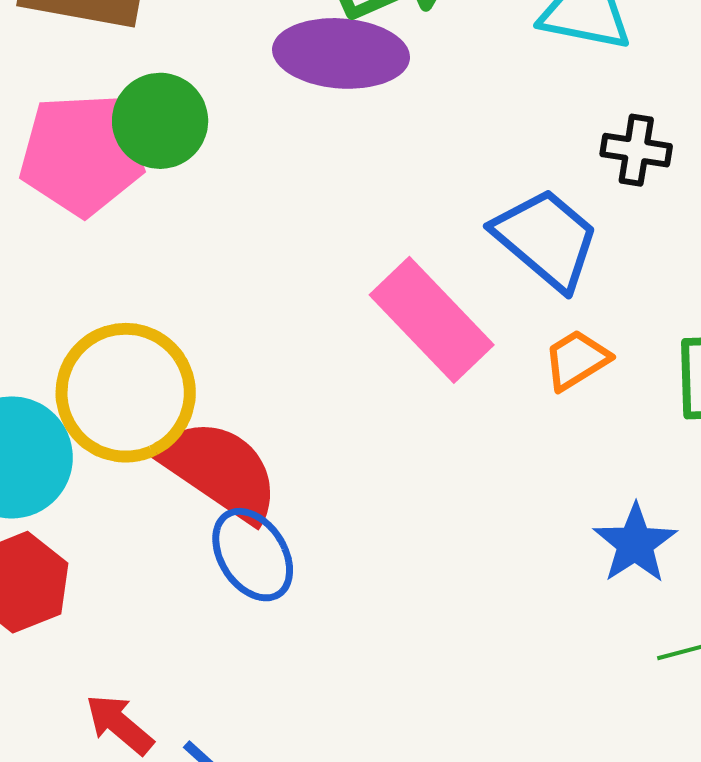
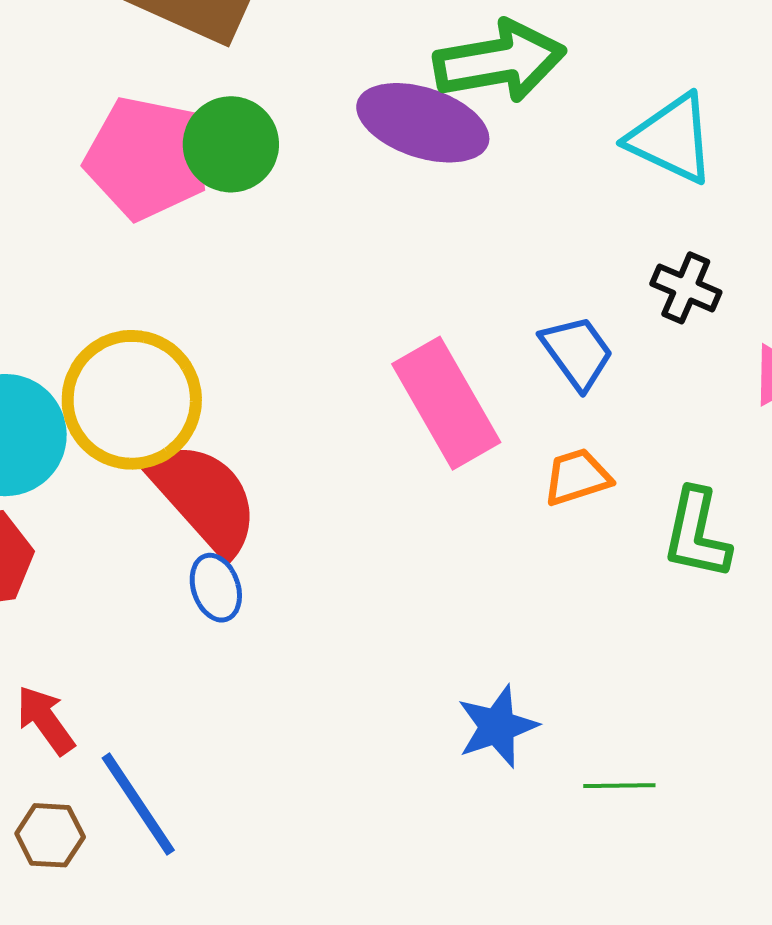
blue trapezoid: (546, 239) -> (577, 352), size x0.7
blue star: (635, 544) -> (497, 726), moved
blue ellipse: (253, 555) -> (216, 588), size x0.7

